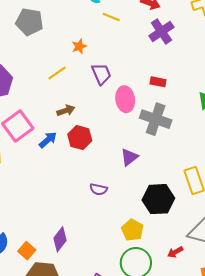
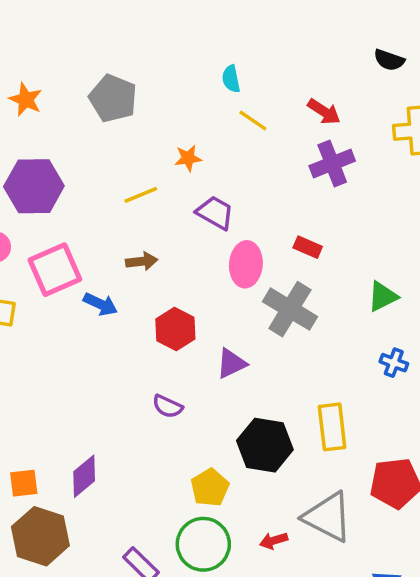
purple trapezoid: (101, 74) -> (215, 213), turned -50
red hexagon: (80, 138) -> (175, 329), moved
blue arrow: (48, 140) -> (100, 304), turned 54
orange square: (27, 251) -> (24, 483), turned 30

